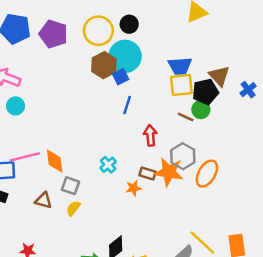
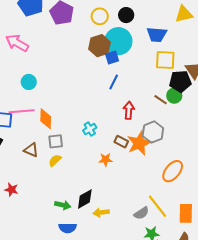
yellow circle: (98, 31) -> (100, 16), size x0.7
blue trapezoid: (180, 66) -> (157, 35), moved
yellow square: (181, 85) -> (165, 60), moved
cyan circle: (15, 106) -> (29, 82), moved
orange star: (169, 172) -> (139, 143), turned 30
orange ellipse: (207, 174) -> (173, 171), moved
gray square: (70, 186) -> (56, 141), turned -35
orange star: (133, 188) -> (106, 160), moved

